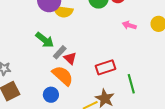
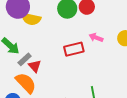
red rectangle: (106, 67) -> (74, 49), moved

